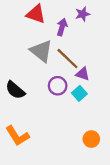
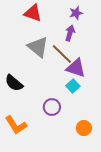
purple arrow: (62, 27) -> (70, 33), moved
purple triangle: (83, 74) -> (76, 68), size x1.5
purple circle: (58, 86) -> (52, 107), moved

